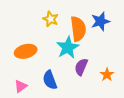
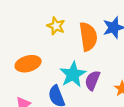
cyan star: (68, 47) -> (73, 74), moved

